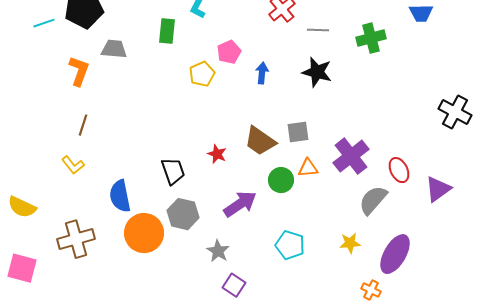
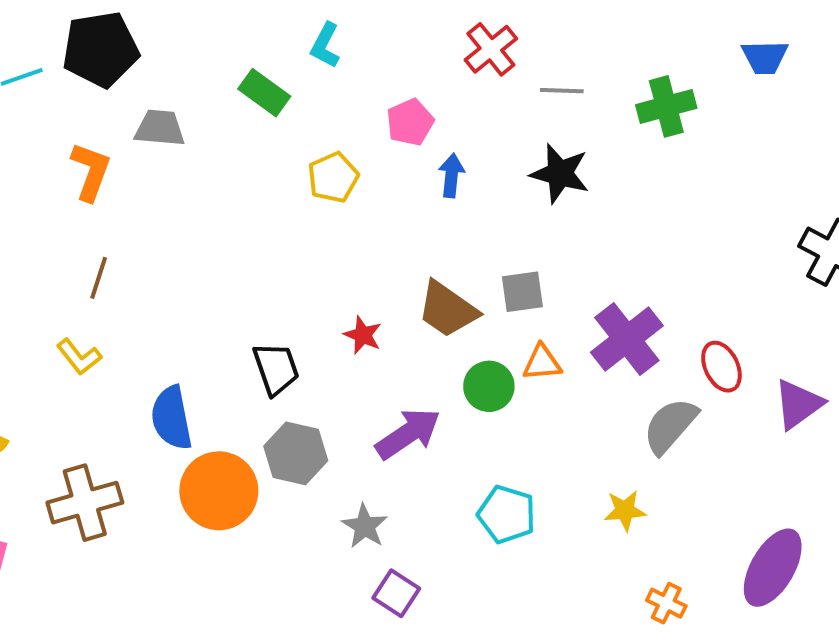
green rectangle: (167, 31) -> (264, 93), turned -60
pink pentagon: (229, 52) -> (410, 122), moved
purple ellipse: (395, 254) -> (773, 568), moved

